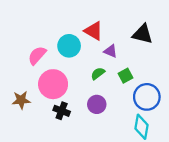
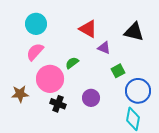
cyan circle: (69, 46) -> (36, 24), moved
green semicircle: (98, 73) -> (72, 63), moved

